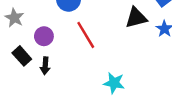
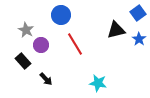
gray star: (14, 18) -> (26, 30), moved
black arrow: (45, 66) -> (46, 79), moved, turned -48

